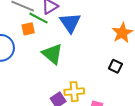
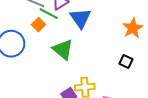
orange square: (28, 29) -> (38, 25), turned -32

